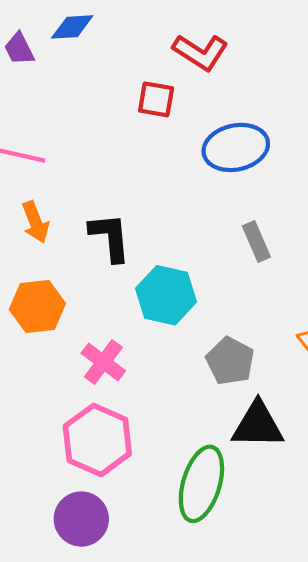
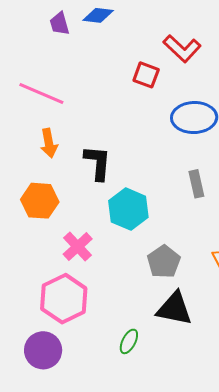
green ellipse: (201, 484) -> (129, 341), size x0.5

